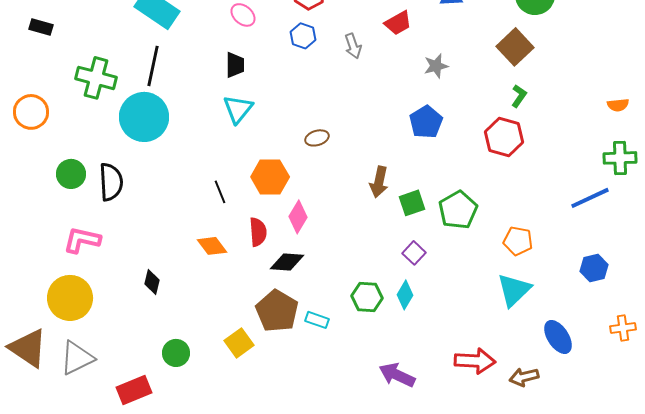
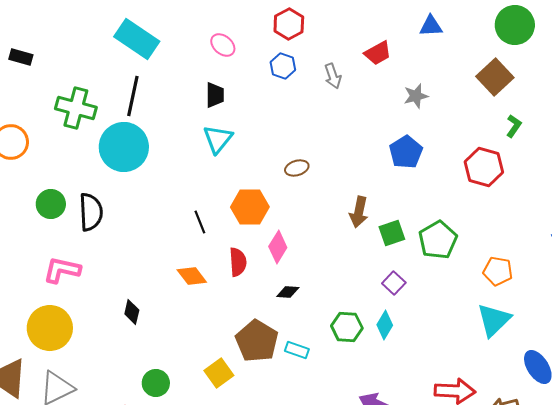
green L-shape: (519, 96) -> (514, 126), moved
black diamond: (287, 262) -> (288, 292), moved, size x0.7

